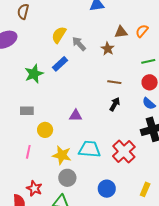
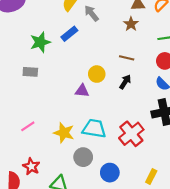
brown star: (108, 49) -> (131, 24), moved
gray rectangle: (27, 111) -> (30, 72), moved
yellow circle: (45, 130) -> (97, 74), moved
pink line: (28, 152) -> (28, 126), turned 40
gray circle: (67, 178) -> (83, 157), moved

